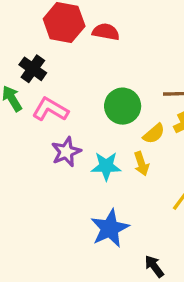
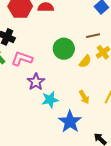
yellow arrow: (141, 164) -> (84, 97), moved
cyan star: (106, 166) -> (50, 100), moved

